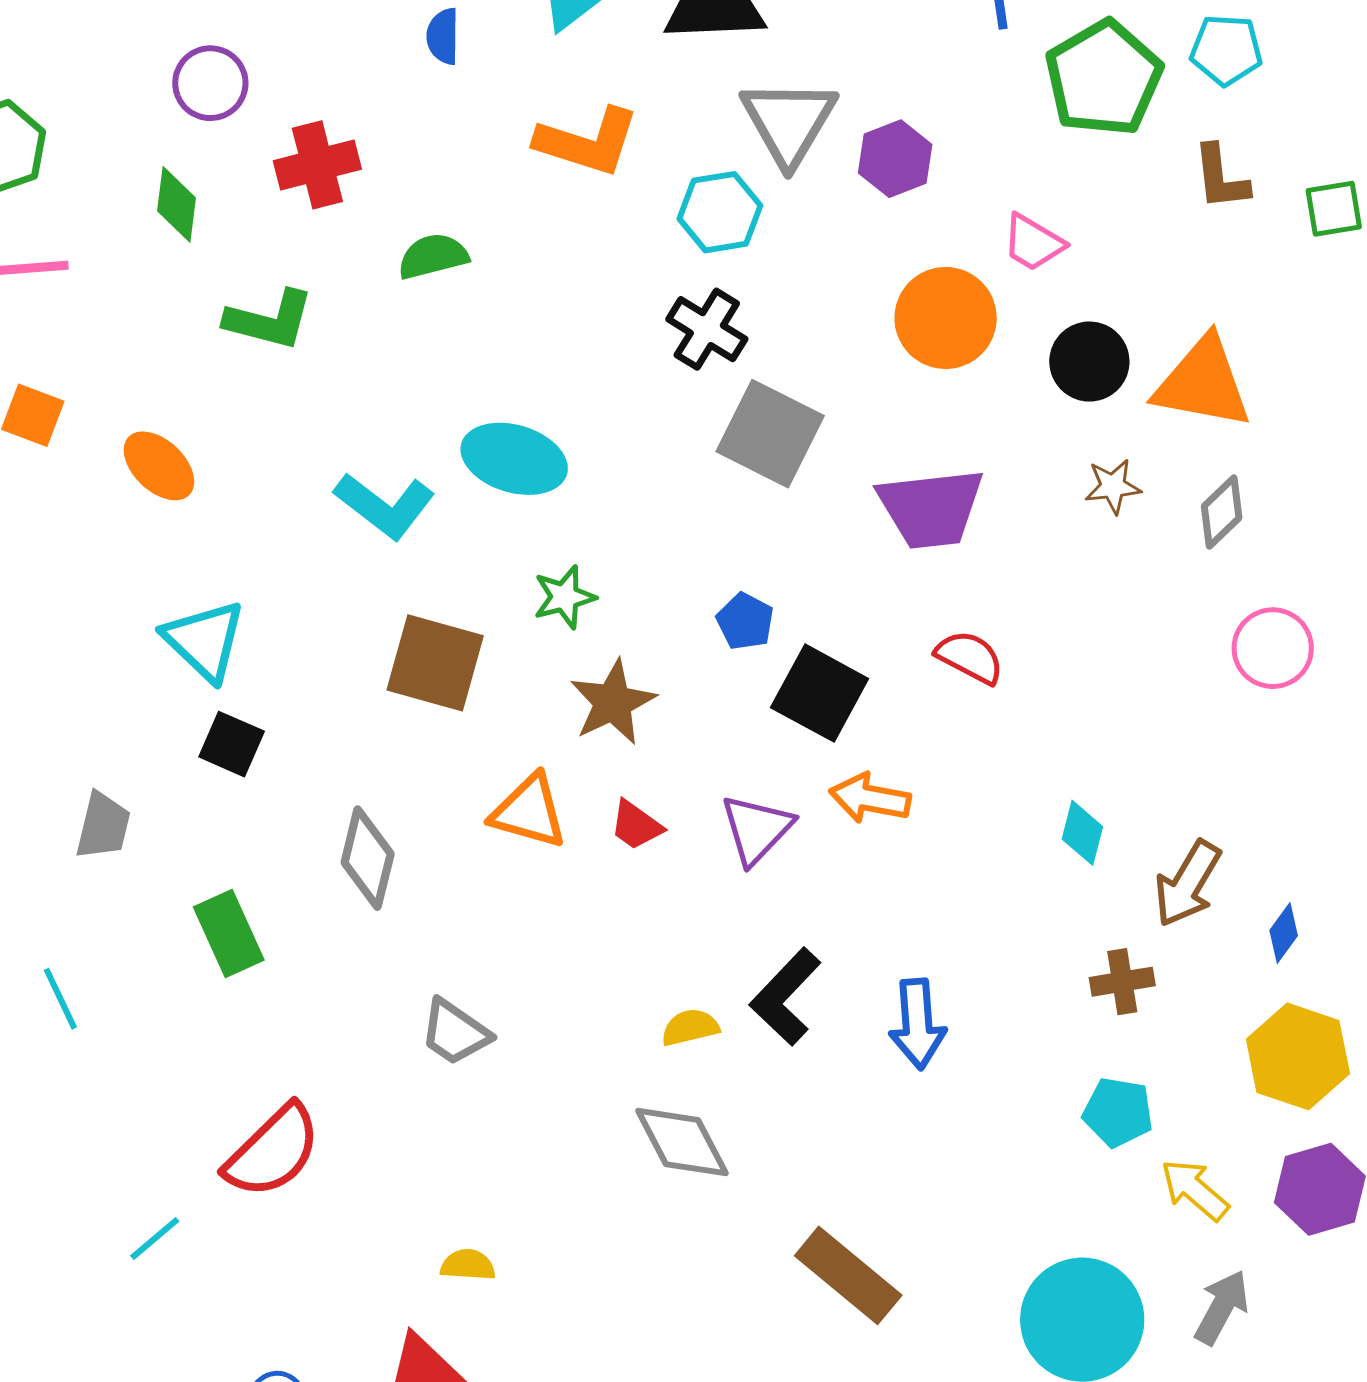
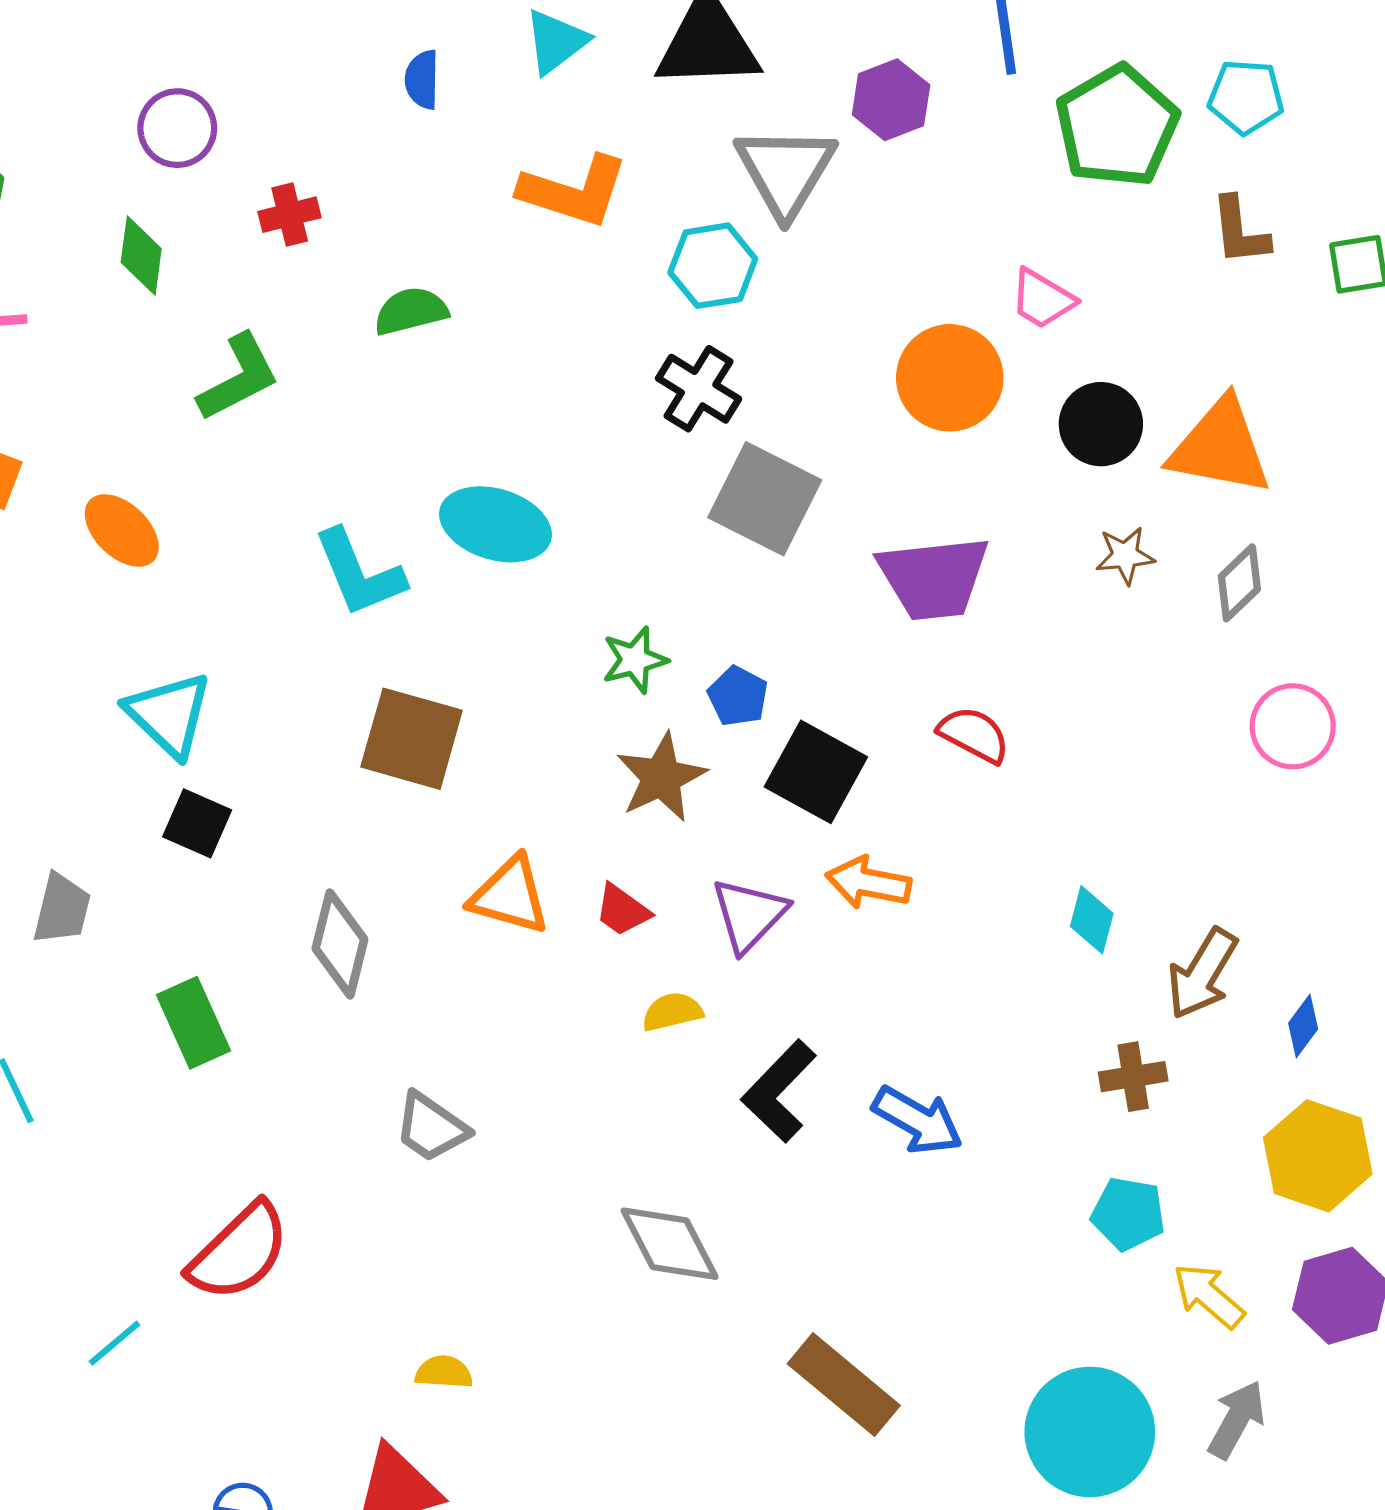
purple hexagon: (895, 159) -> (891, 100), moved
red cross: (317, 165) -> (290, 215), size x0.7
green L-shape: (269, 320) -> (239, 378), turned -42
cyan L-shape: (385, 506) -> (359, 573), turned 30
green star: (564, 597) -> (635, 660), moved
brown star: (613, 702) -> (661, 777), moved
blue arrow: (917, 1024) -> (918, 1120), turned -56
yellow semicircle: (690, 1027) -> (672, 1012), moved

